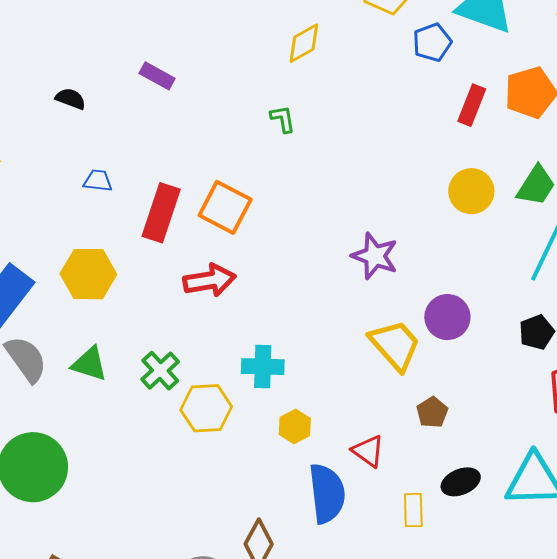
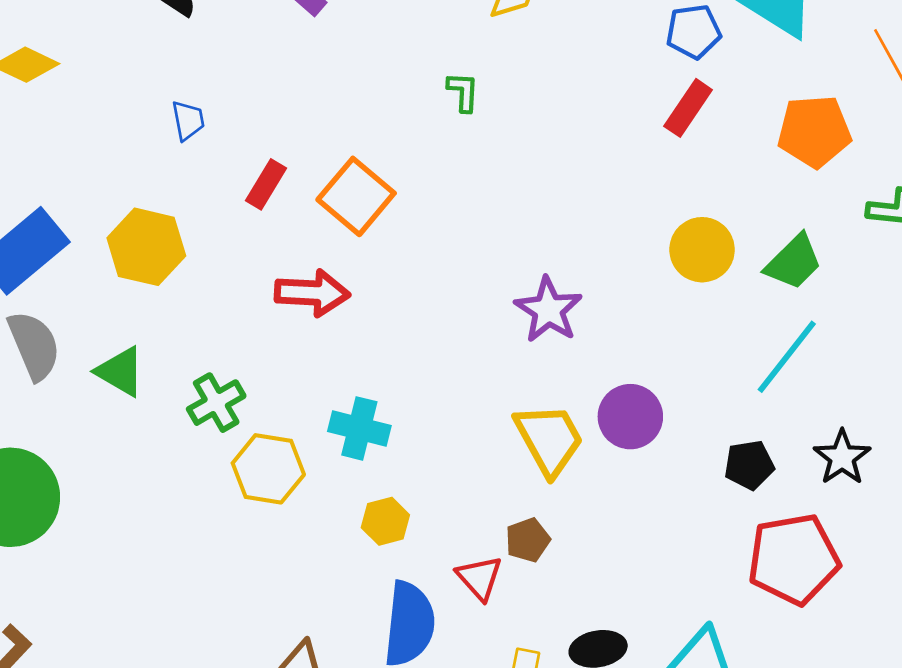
red rectangle: (472, 105) -> (688, 108), moved
blue trapezoid: (98, 181) -> (188, 120), turned 60
red rectangle: (161, 213) -> (266, 184), size x0.6
brown pentagon: (432, 412) -> (528, 540), moved

